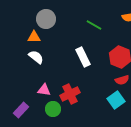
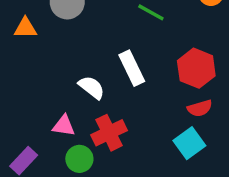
orange triangle: (34, 37) -> (25, 28), moved
white semicircle: (36, 57) -> (92, 87), moved

